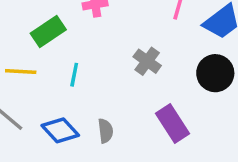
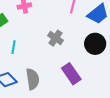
gray semicircle: (105, 131) -> (33, 79), size x1.5

